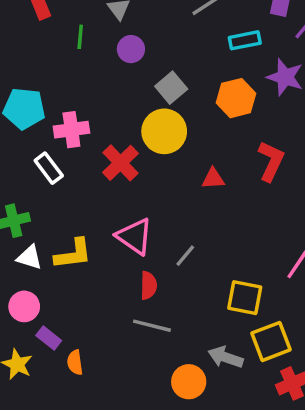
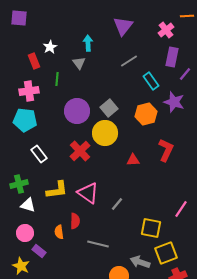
cyan rectangle: (245, 40) -> (151, 81), turned 66
purple circle: (131, 49) -> (77, 111), moved, size x1.6
pink cross: (71, 130) -> (29, 91), moved
yellow L-shape: (73, 254) -> (57, 190), moved
red semicircle: (148, 285) -> (75, 221), moved
orange semicircle: (75, 362) -> (59, 232), moved

